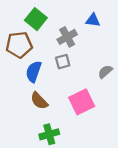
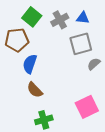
gray cross: (67, 37) -> (60, 20), moved
gray square: (63, 62) -> (81, 44), moved, size x1.6
pink square: (82, 102) -> (87, 107), moved

